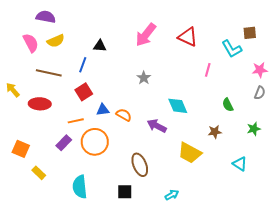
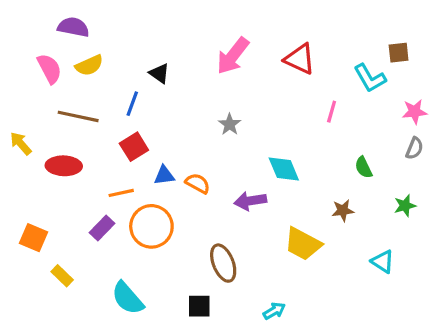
black triangle: (100, 46) -> (159, 73), turned 32
purple arrow: (157, 126) -> (250, 201), turned -36
cyan semicircle: (80, 187) -> (128, 298), turned -35

